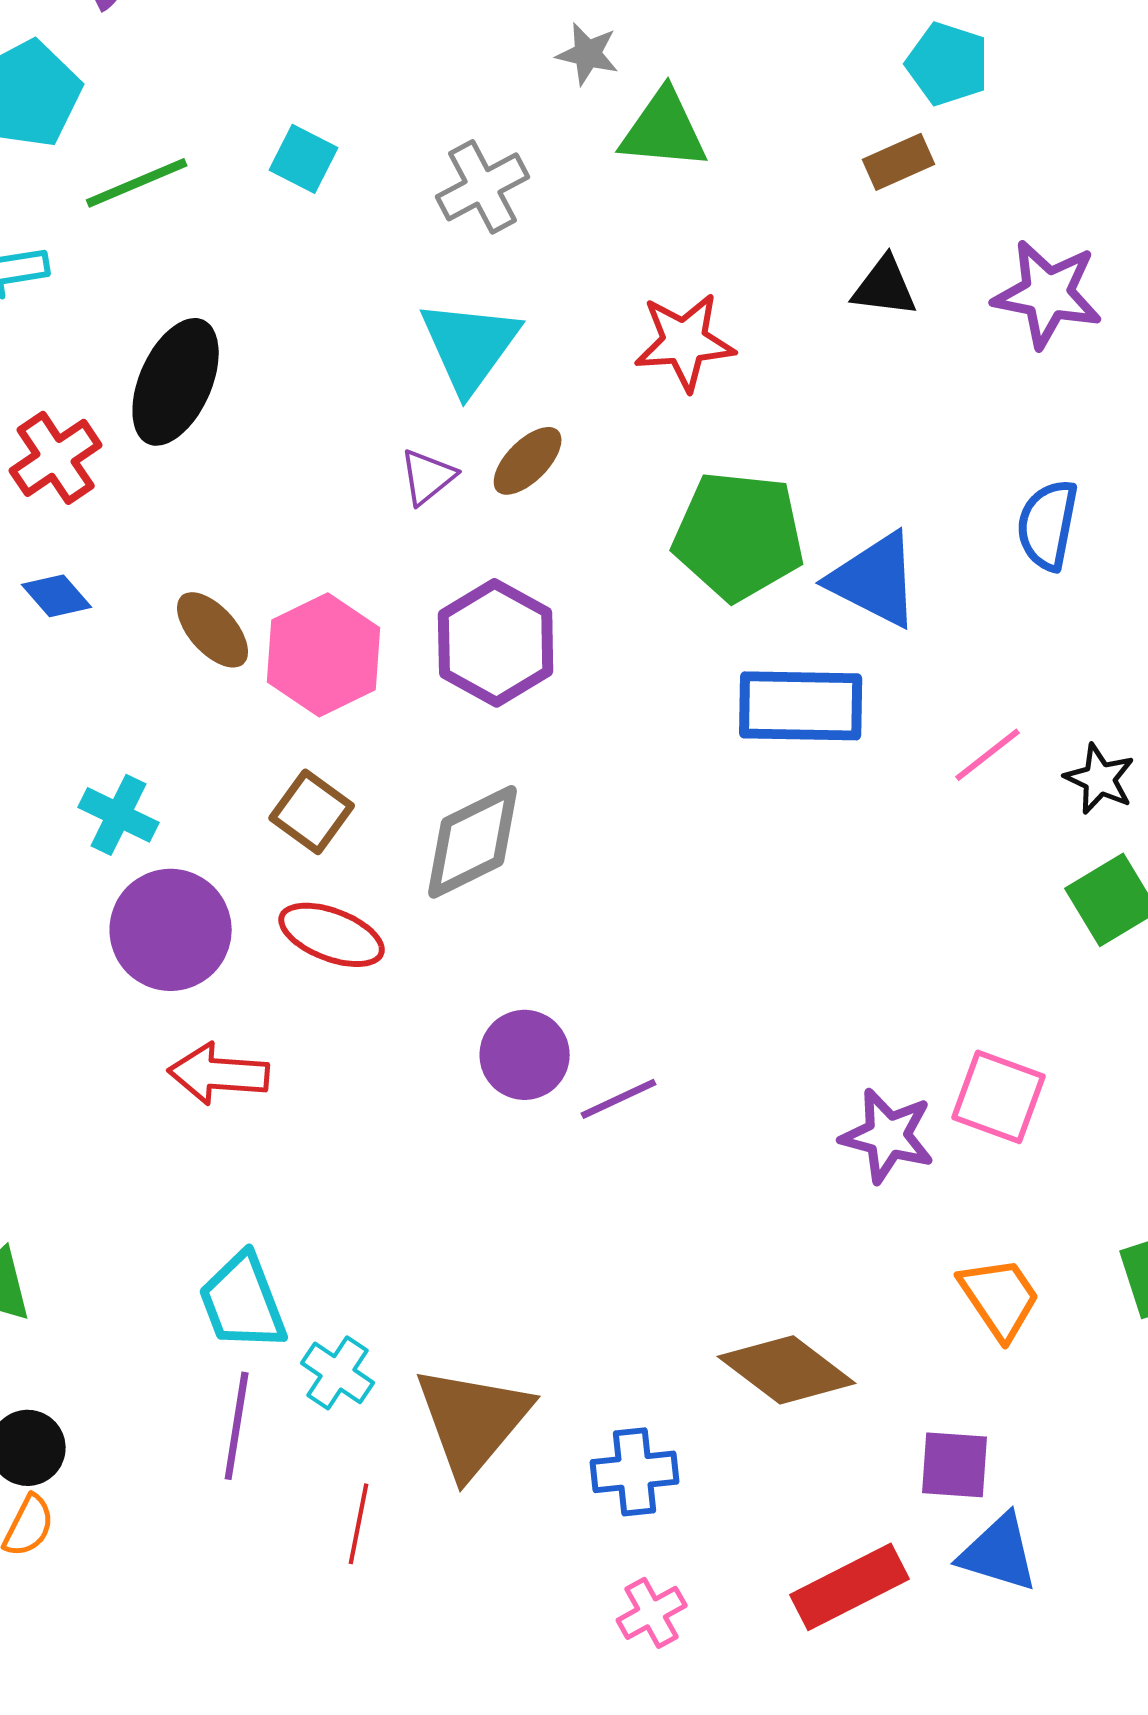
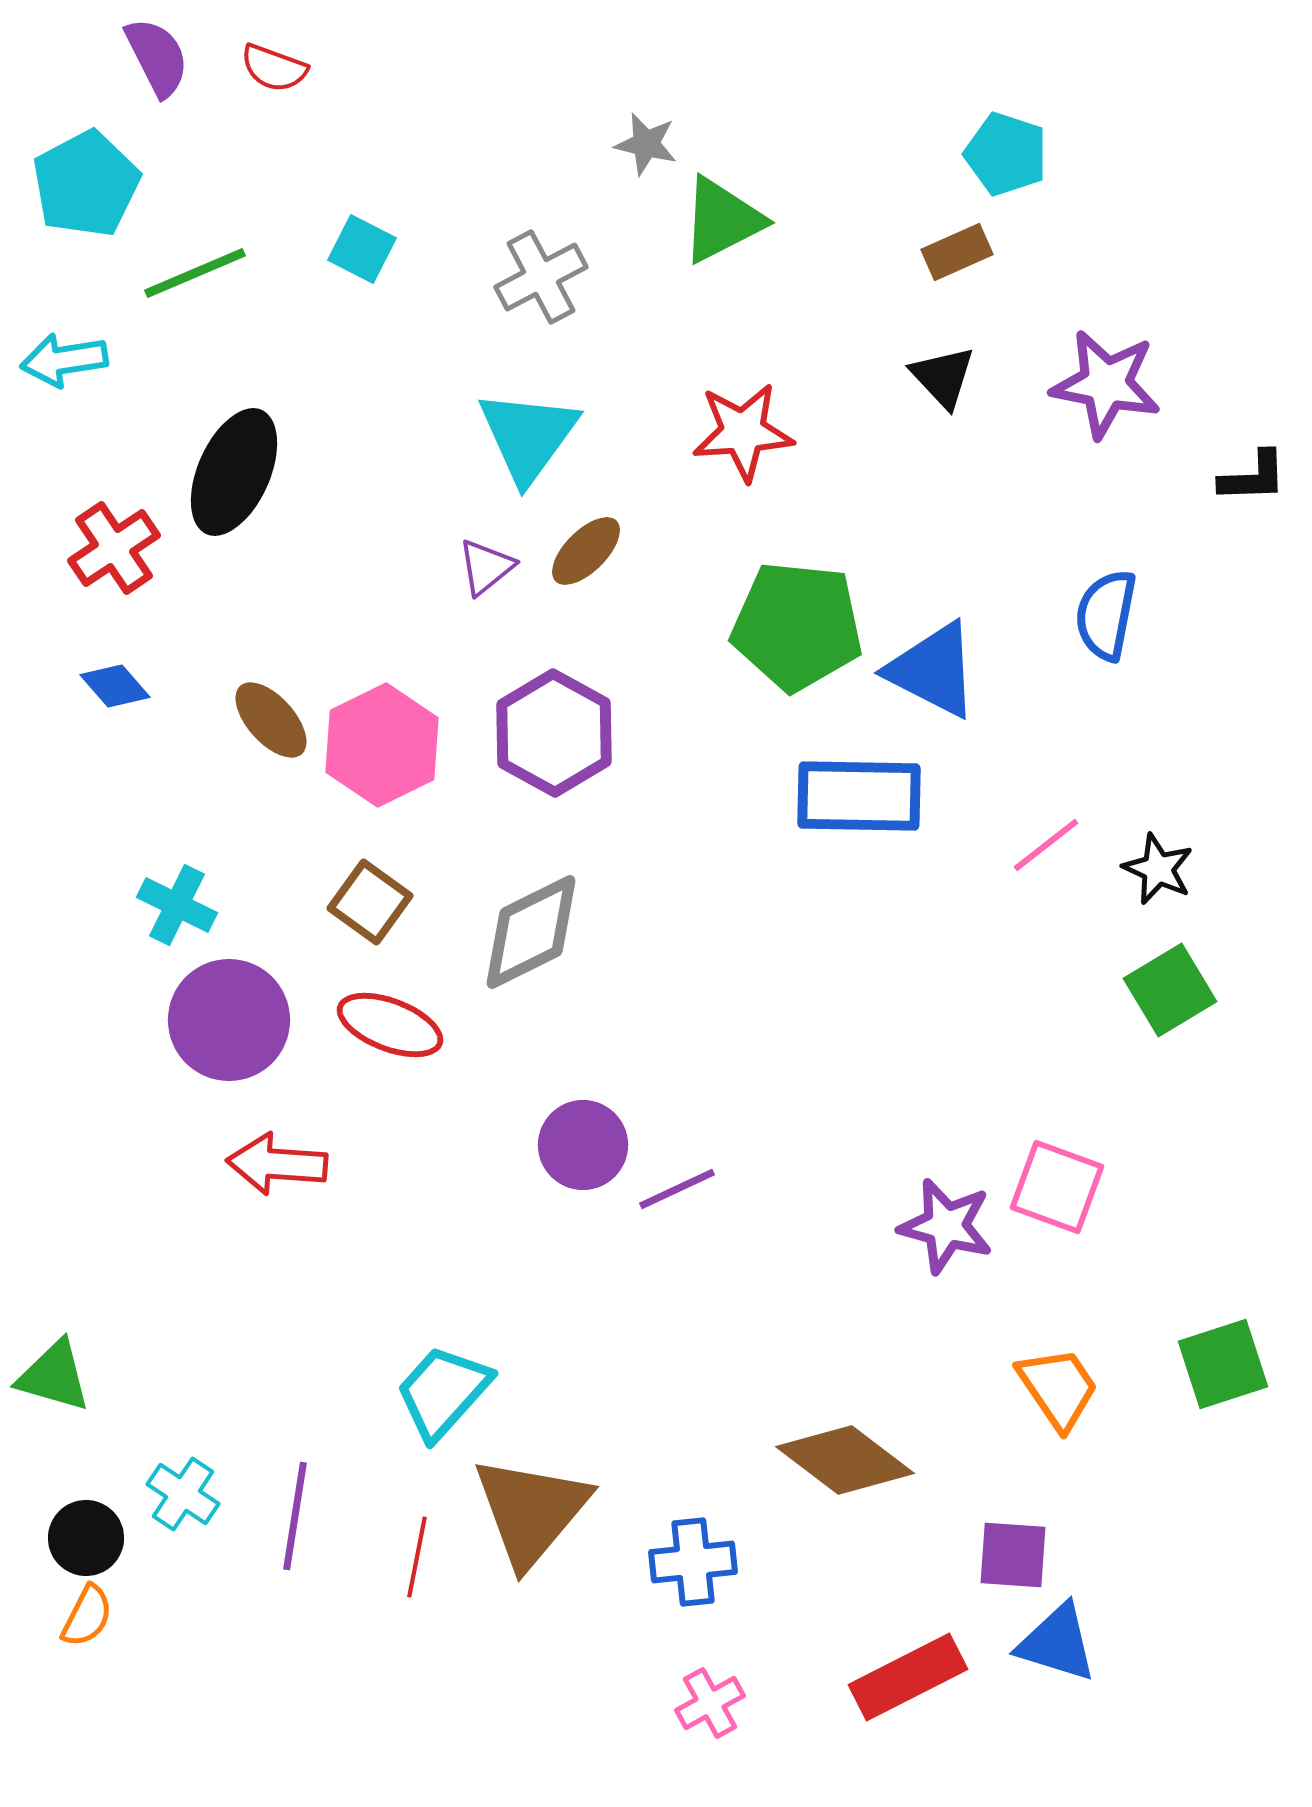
green triangle: (664, 130) -> (722, 220), turned -32
black triangle: (885, 287) -> (943, 377), turned 40
cyan trapezoid: (243, 1302) -> (443, 1392), moved, turned 63
cyan cross: (338, 1373) -> (183, 1494), moved
red line: (359, 1524) -> (417, 1557), moved

